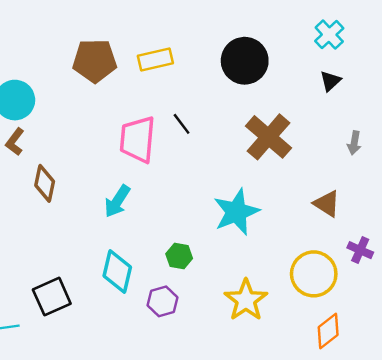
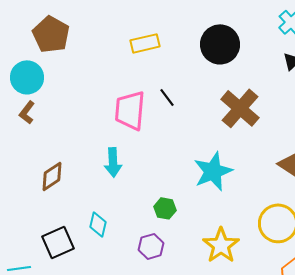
brown pentagon: (95, 61) -> (51, 34), moved, turned 30
brown diamond: (45, 183) -> (52, 176), moved, turned 44
cyan arrow: (117, 201) -> (113, 162), turned -36
cyan diamond: (117, 272) -> (98, 224), moved, size x0.7

